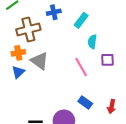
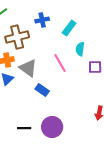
pink line: (81, 67) -> (60, 63), moved
blue rectangle: (85, 102) -> (42, 90), moved

